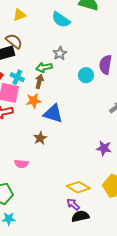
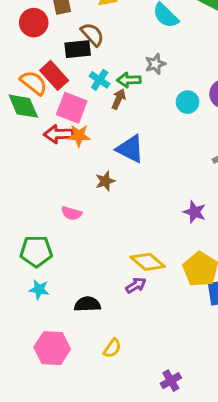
cyan cross: (17, 77) -> (100, 80), moved
orange star: (34, 101) -> (79, 136), moved
purple arrow: (73, 204) -> (136, 285), turned 96
black semicircle: (80, 216) -> (87, 304), moved

